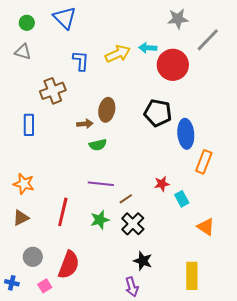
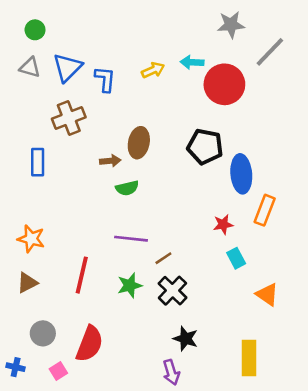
blue triangle: (65, 18) -> (67, 67), moved, turned 30
yellow arrow: (118, 54) -> (153, 70), size x0.7
red star: (162, 184) -> (223, 224), moved

